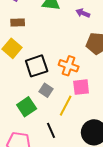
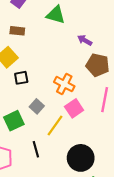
purple arrow: (83, 13) -> (85, 40), moved
black square: (37, 66) -> (21, 78), moved, size x0.6
pink square: (81, 87) -> (74, 108), turned -36

